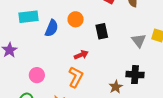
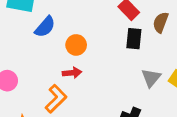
orange circle: (76, 19) -> (76, 45), moved
black rectangle: (102, 31) -> (134, 39), moved

